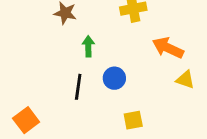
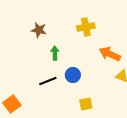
black line: (78, 87) -> (48, 81), turned 60

